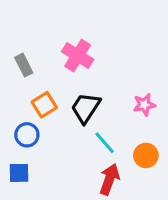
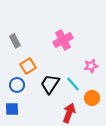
pink cross: (78, 56) -> (63, 40), moved, turned 30
black trapezoid: (86, 108) -> (50, 84), moved
cyan line: (105, 143) -> (73, 84), moved

